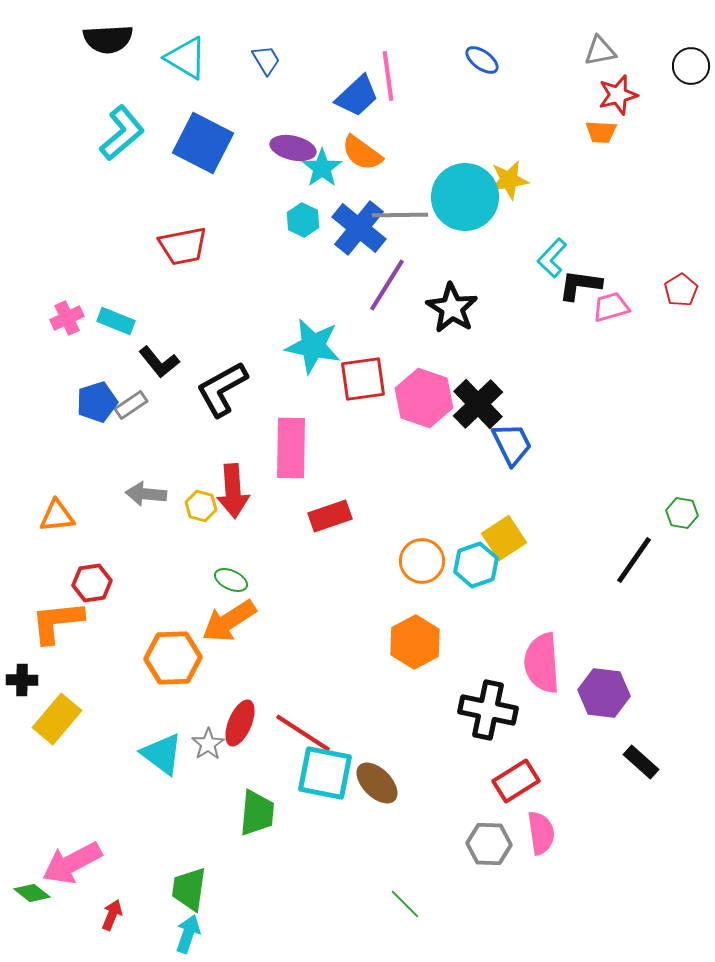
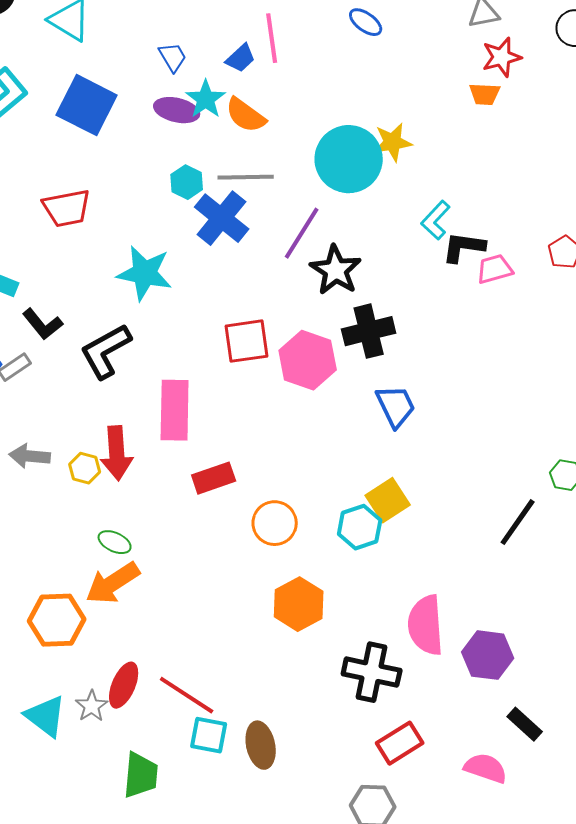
blue trapezoid: (266, 60) -> (173, 57), moved
blue trapezoid: (357, 96) -> (241, 58), size x0.7
cyan star: (322, 168) -> (206, 99), moved
gray line: (400, 215) -> (246, 177), moved
blue cross: (359, 228) -> (222, 218), moved
purple line: (387, 285) -> (302, 233), moved
cyan star: (313, 346) -> (145, 273), moved
black cross: (478, 404) -> (369, 331), moved, turned 30
orange circle: (422, 561) -> (275, 523), moved
cyan square: (325, 773) -> (209, 735), size x0.7
brown ellipse: (377, 783) -> (261, 745), turned 33
pink semicircle: (541, 833) -> (486, 768), moved, turned -63

